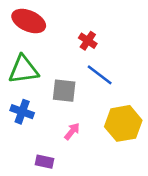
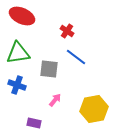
yellow hexagon: (123, 123) -> (94, 109), moved

